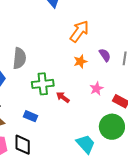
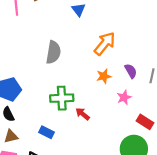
gray semicircle: (19, 58) -> (53, 52), moved
pink star: (97, 89) -> (124, 97), moved

